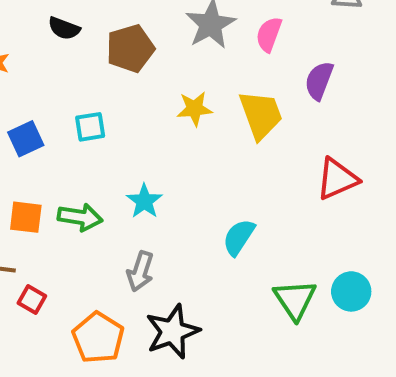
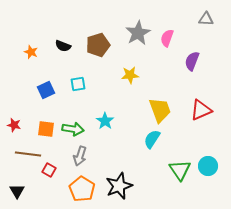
black semicircle: (64, 28) -> (63, 46), moved
yellow trapezoid: (261, 115) -> (160, 110), moved
gray arrow: (140, 271) -> (80, 156), moved

